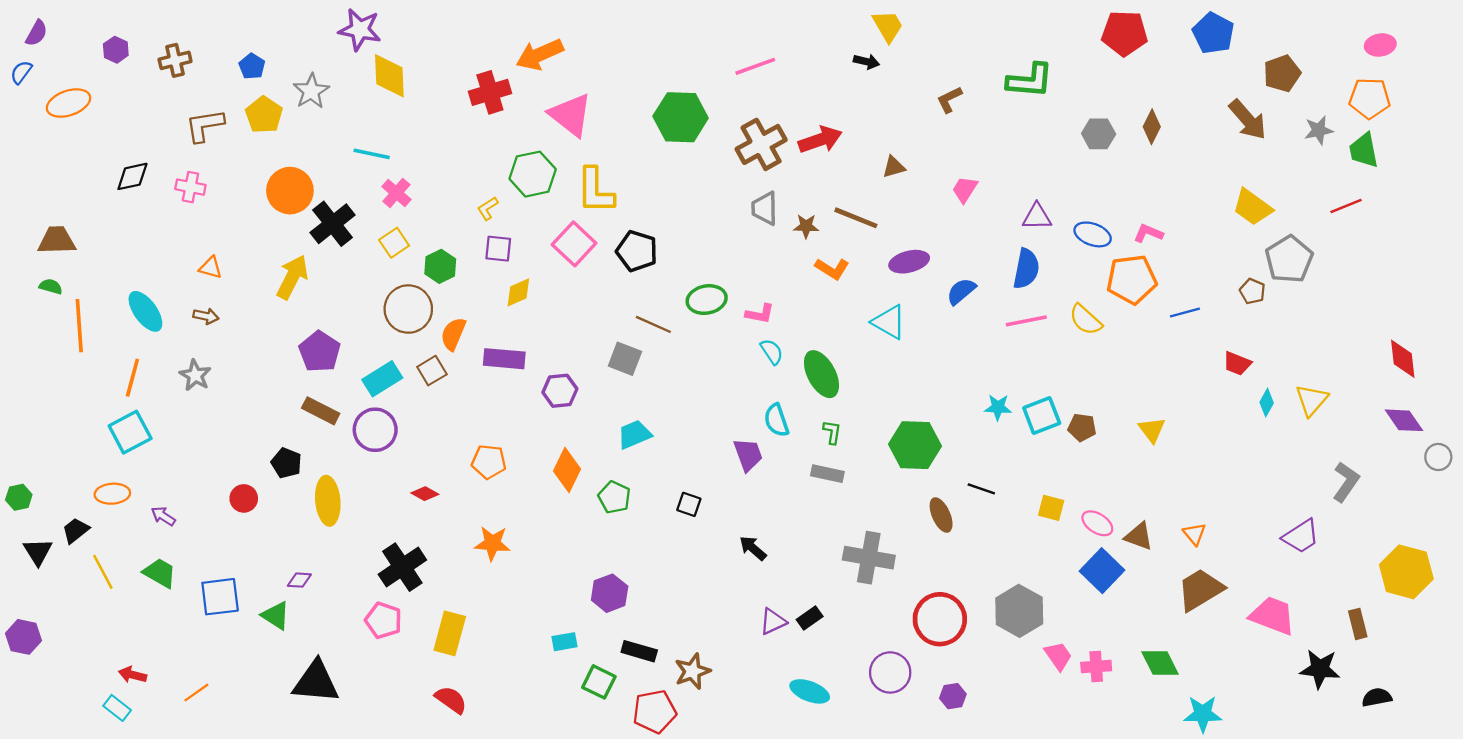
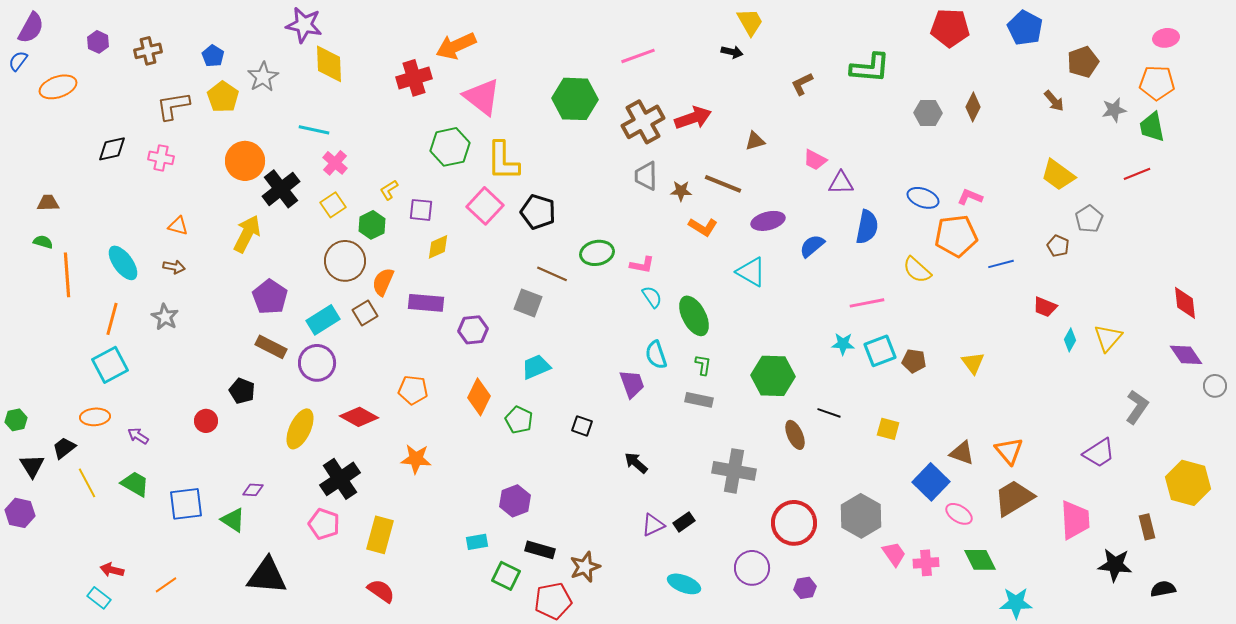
purple semicircle: (37, 33) -> (31, 28), size x1.4
brown arrow: (1248, 120) -> (1054, 101), size x0.6
pink trapezoid: (965, 189) -> (815, 160), turned -95
yellow L-shape: (488, 208) -> (389, 190), moved
purple triangle: (1037, 217) -> (841, 183), moved
brown trapezoid: (57, 240) -> (48, 203), size x0.7
gray pentagon: (1289, 259) -> (1089, 219), size x0.7
pink line: (1026, 321) -> (867, 303), moved
red diamond: (425, 494) -> (359, 417), size x1.6
yellow ellipse: (328, 501) -> (300, 429), moved, turned 30
pink ellipse: (1097, 523) -> (959, 514), moved
orange triangle: (1194, 534) -> (1009, 451), size x1.4
pink trapezoid: (1273, 616) -> (1075, 520), turned 66
purple hexagon: (24, 637) -> (20, 513), moved

